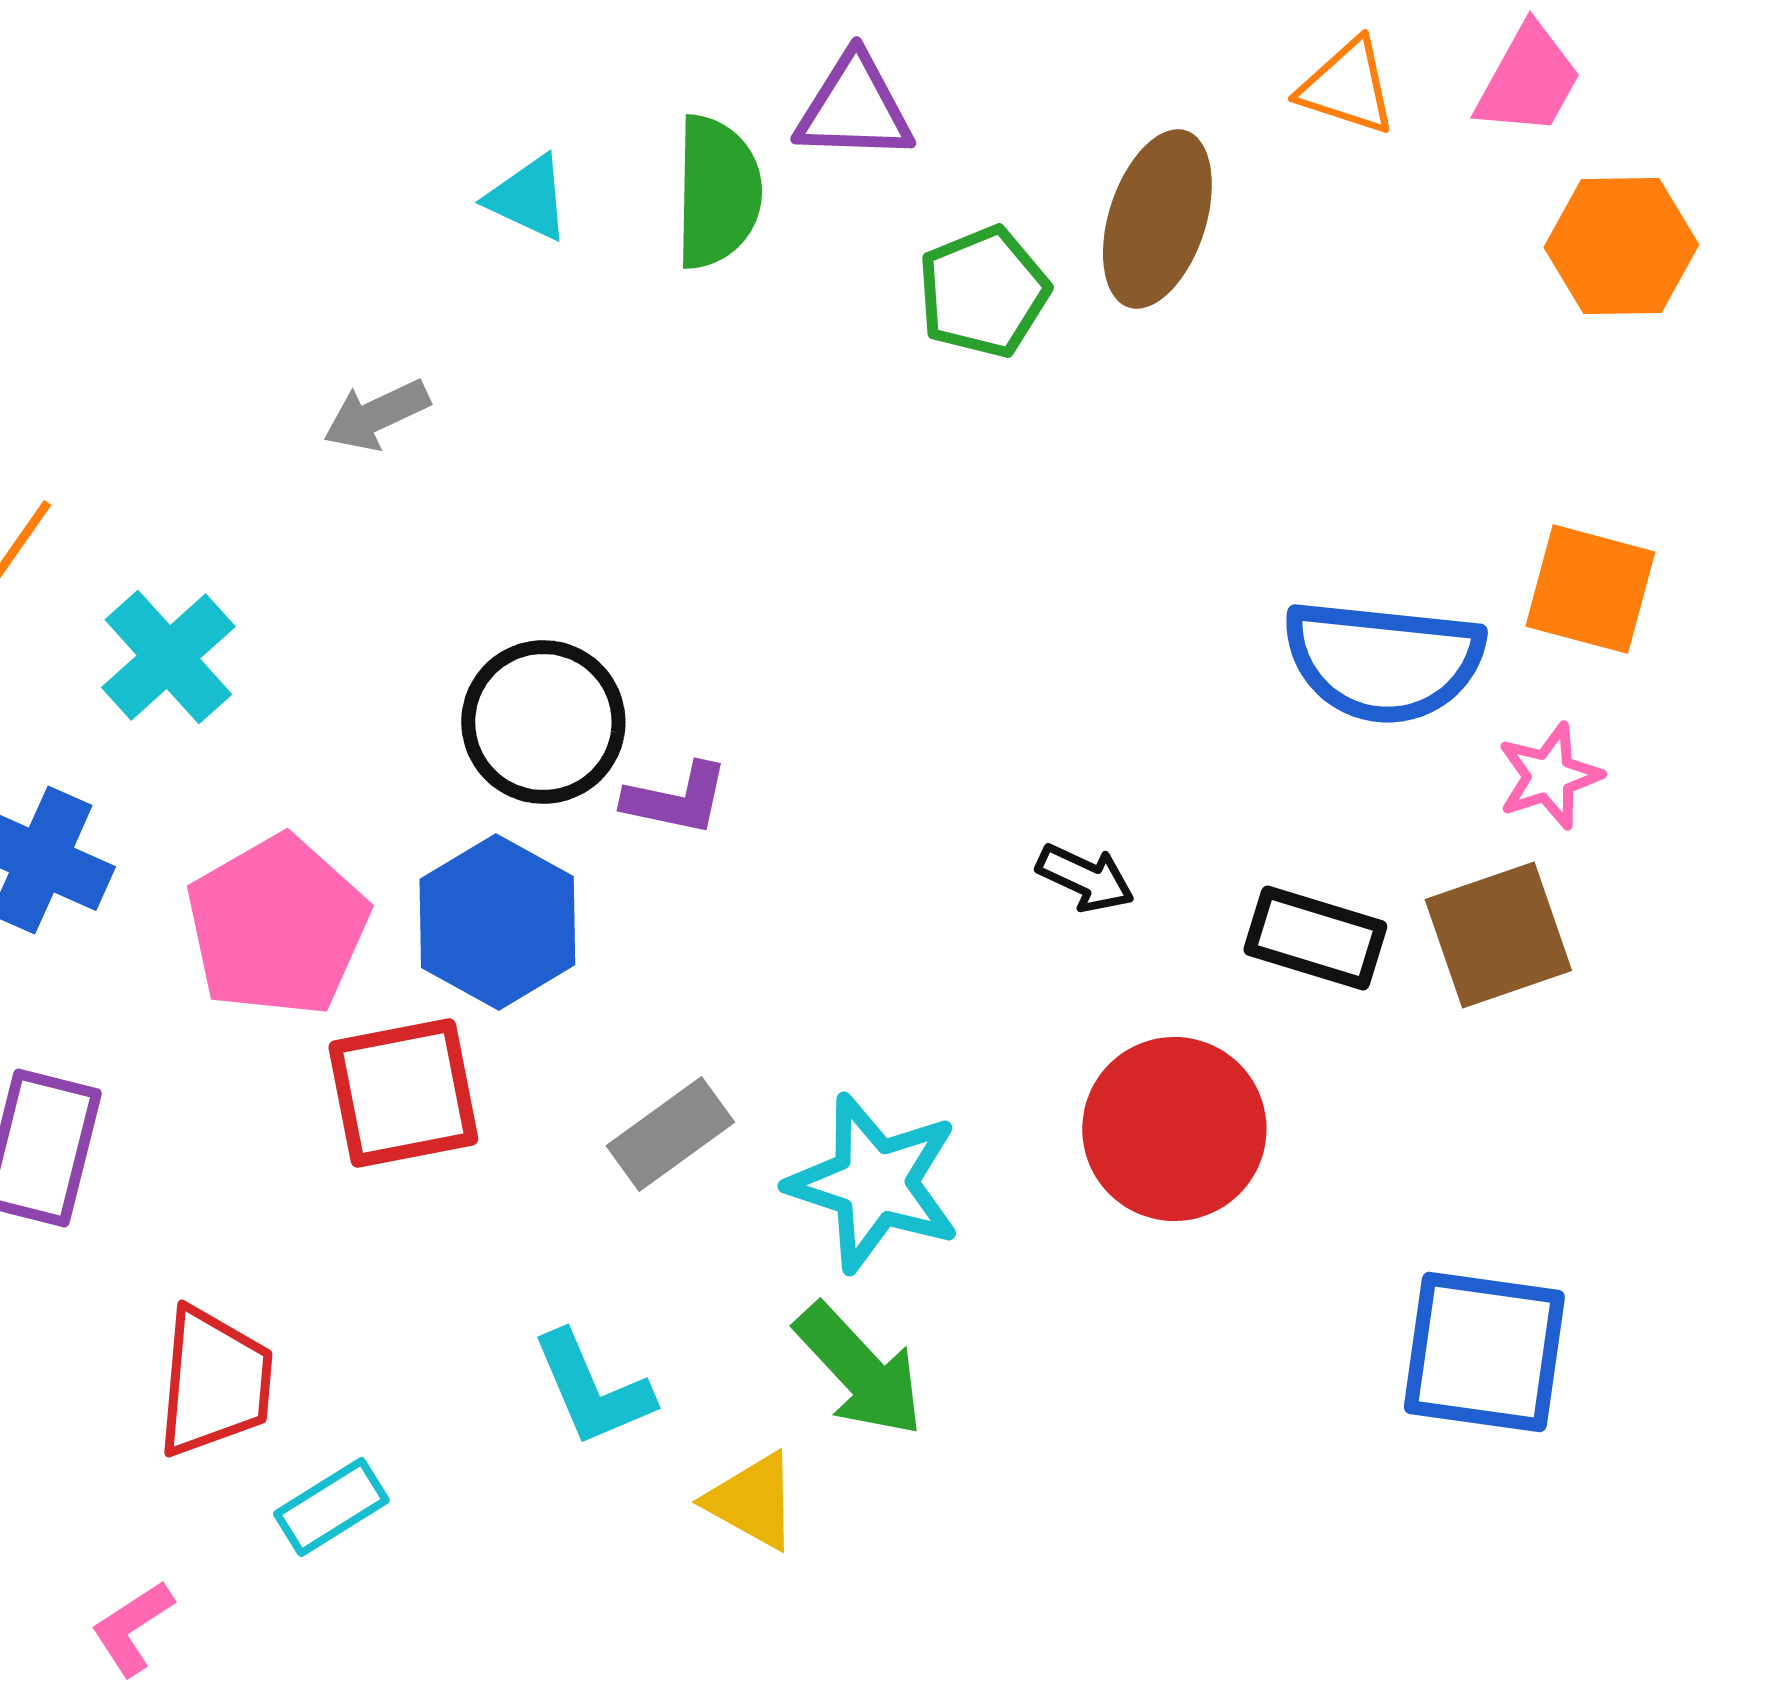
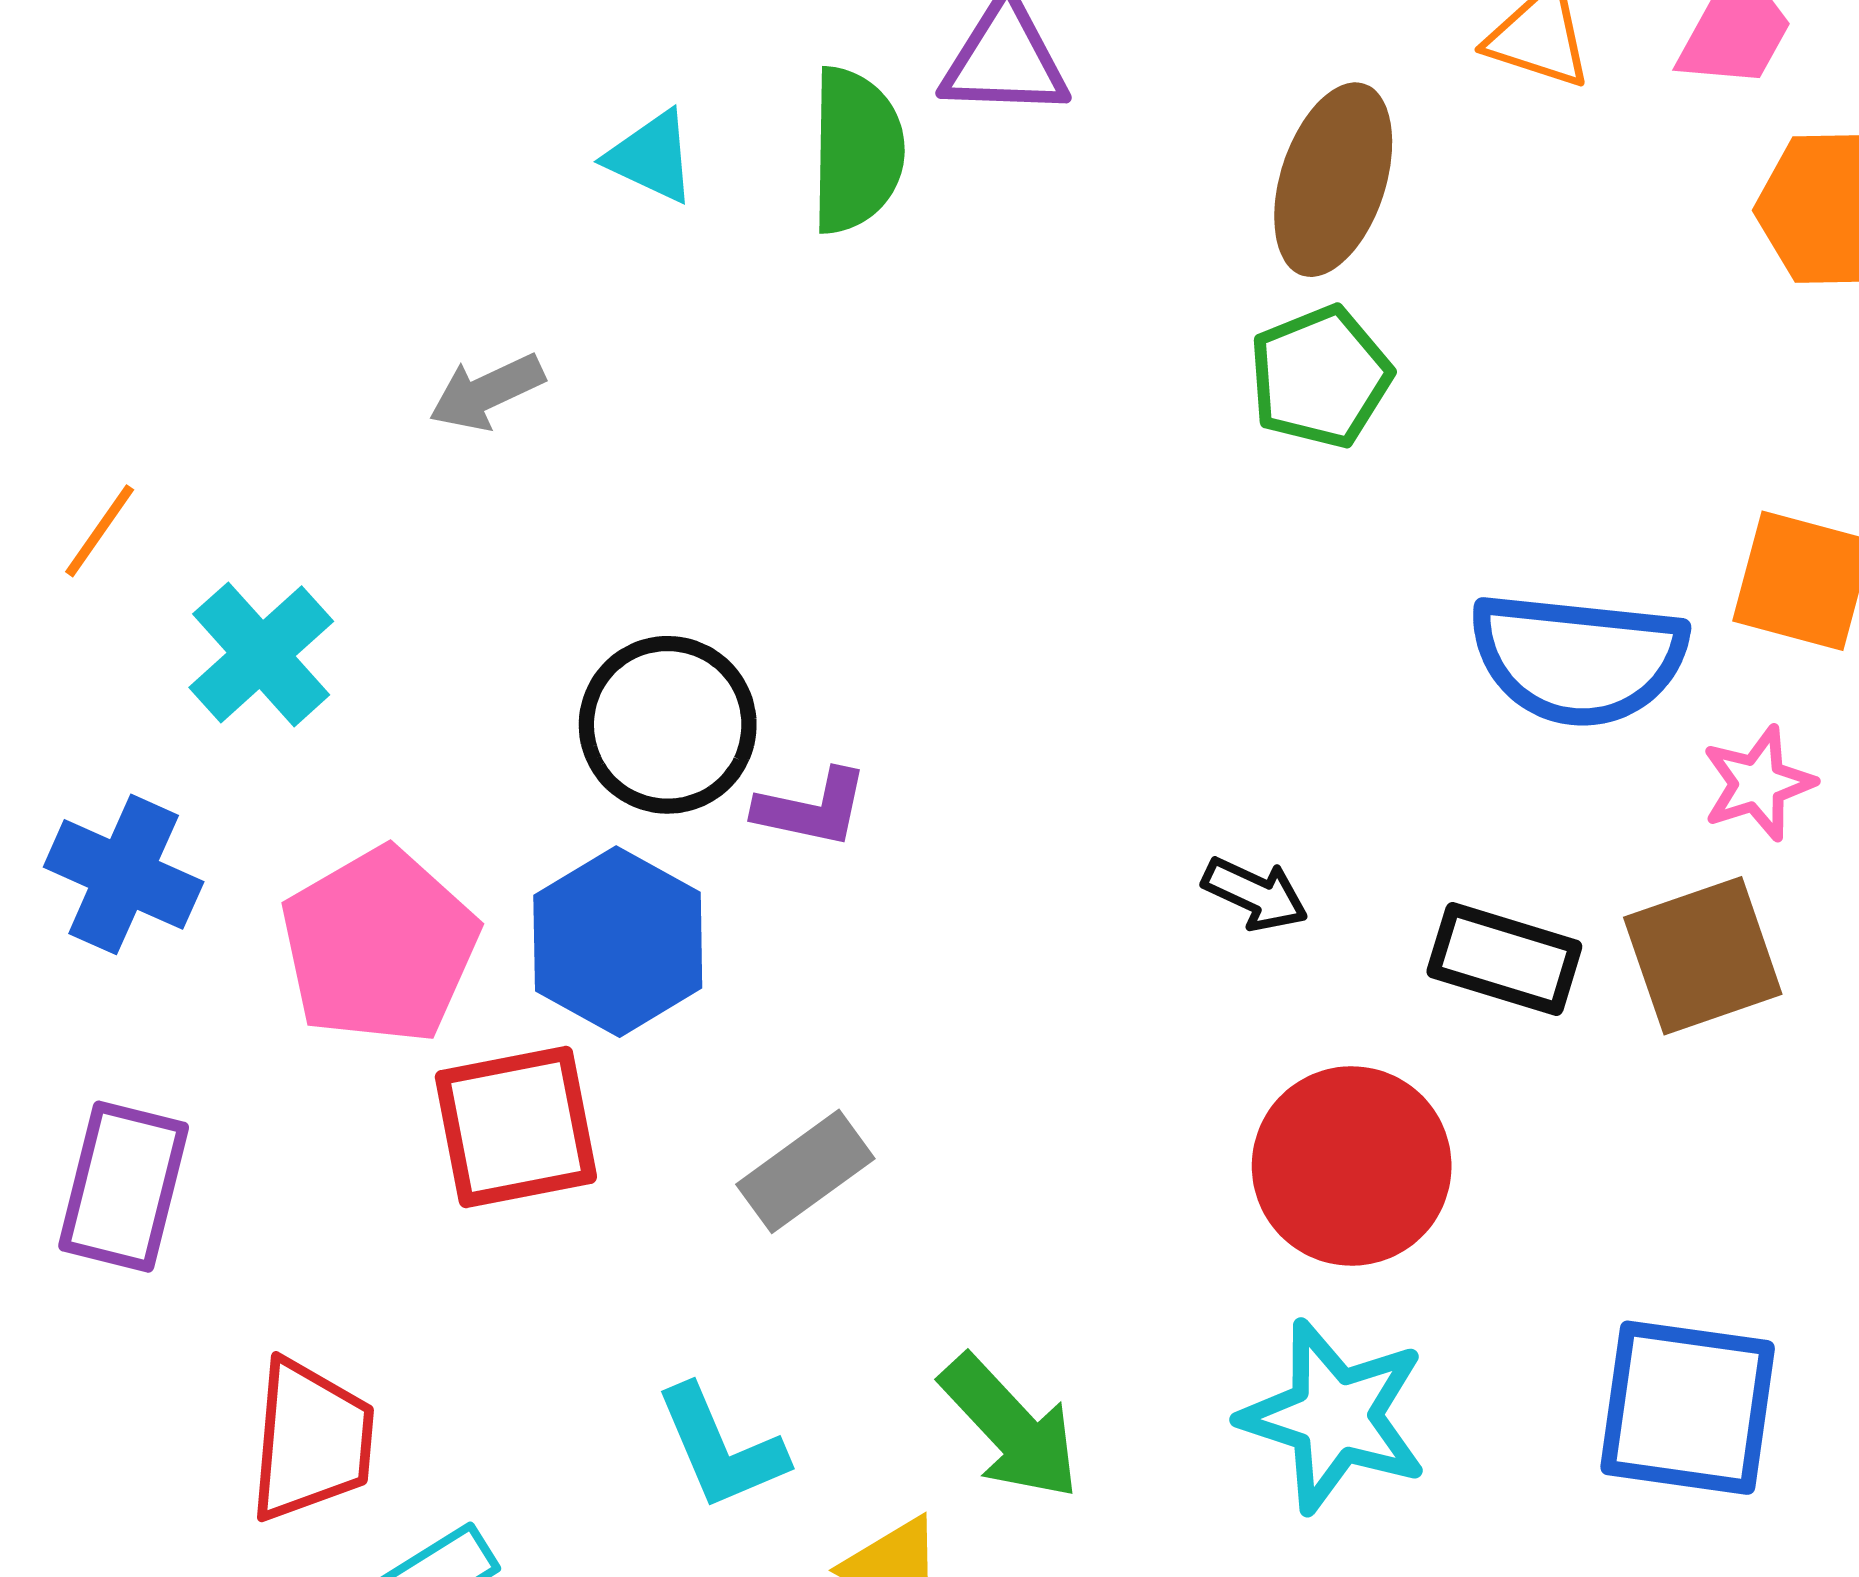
green pentagon: (983, 292) -> (1320, 377), moved
cyan star: (874, 1183) -> (1334, 1416), moved

